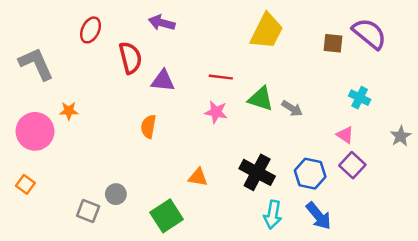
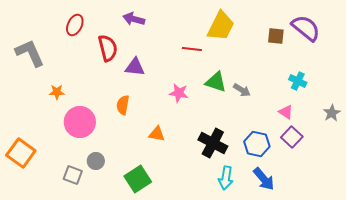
red line: (221, 77) -> (192, 49), moved
pink circle: (35, 131) -> (80, 122), moved
orange triangle: (198, 177) -> (157, 134), moved
orange square: (25, 184) -> (21, 153), size x1.8

